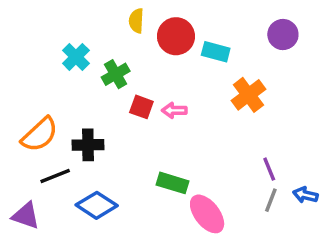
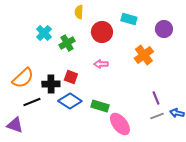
purple circle: (283, 35) -> (164, 29), moved
red circle: (176, 36) -> (102, 32), moved
cyan rectangle: (216, 52) -> (129, 19), moved
red square: (141, 107) -> (71, 77), moved
gray line: (271, 200) -> (157, 116), turned 48
blue diamond: (97, 205) -> (70, 101), moved

